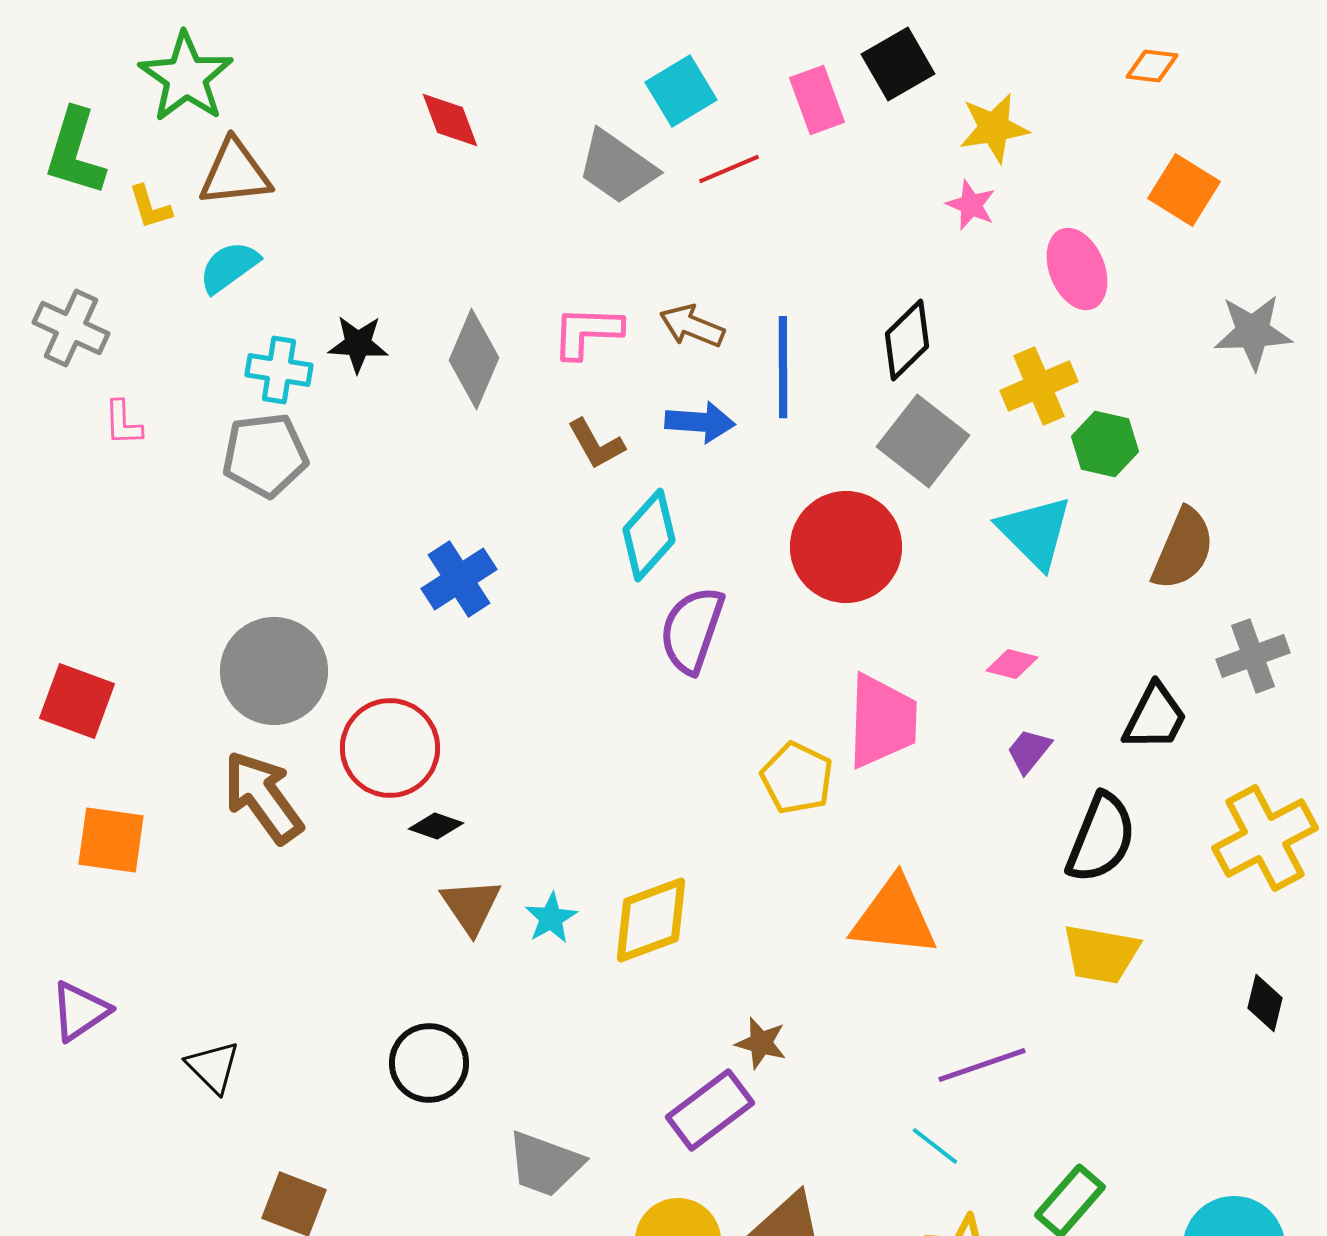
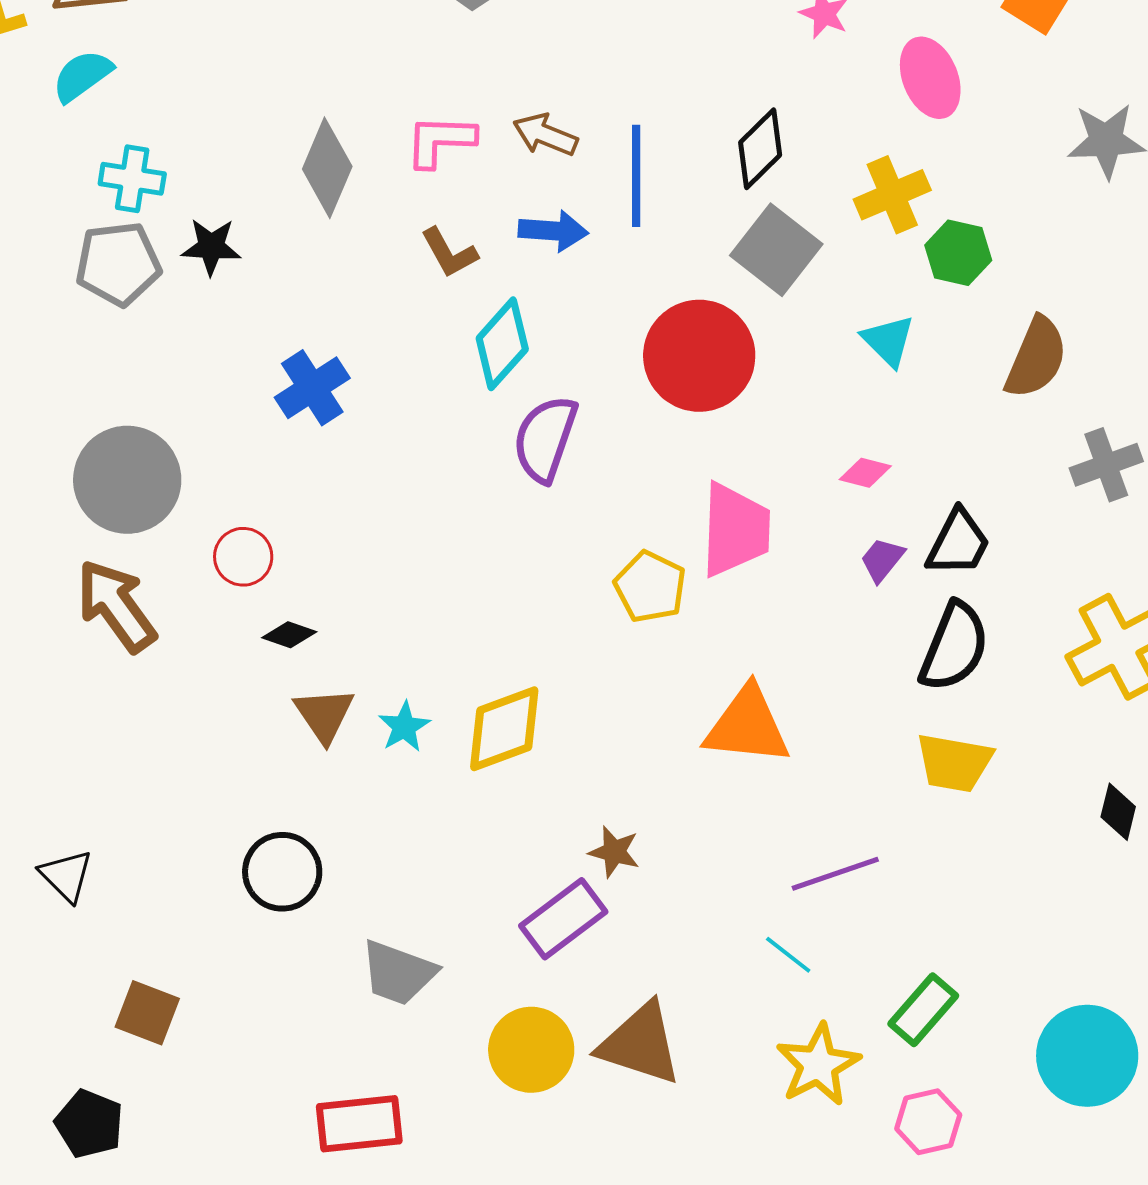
black star: (358, 344) -> (211, 247), moved
cyan triangle: (1035, 532) -> (888, 341), size x0.7
black trapezoid: (1155, 717) -> (958, 543), moved
red circle: (390, 748) -> (243, 557), size x0.6

